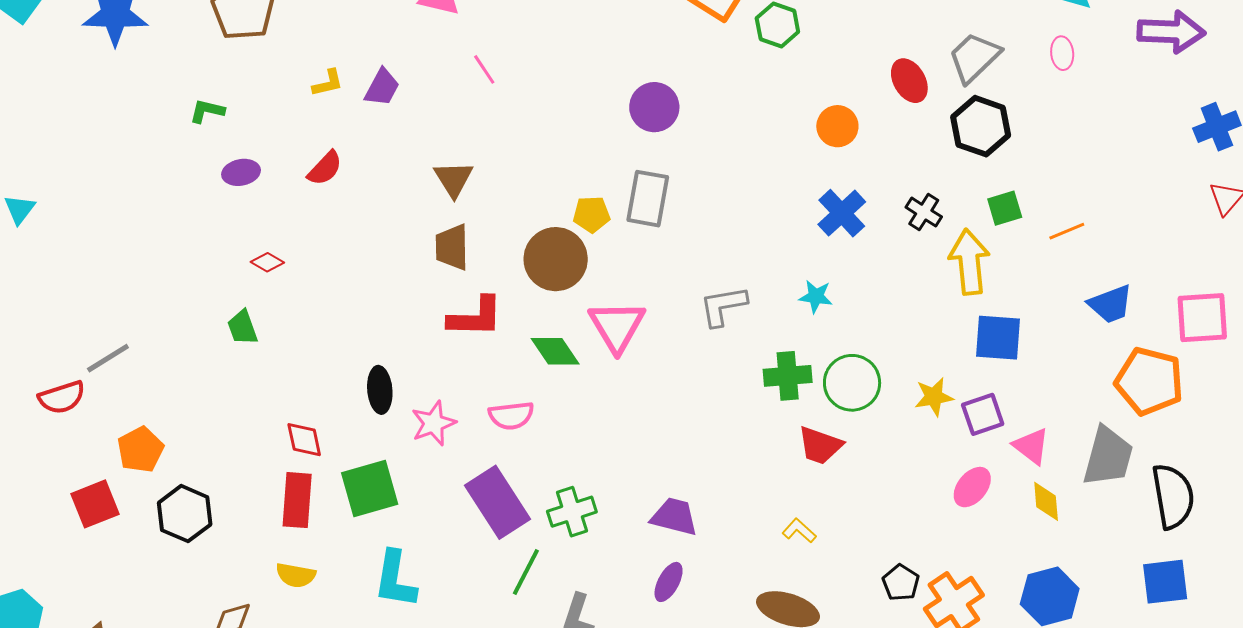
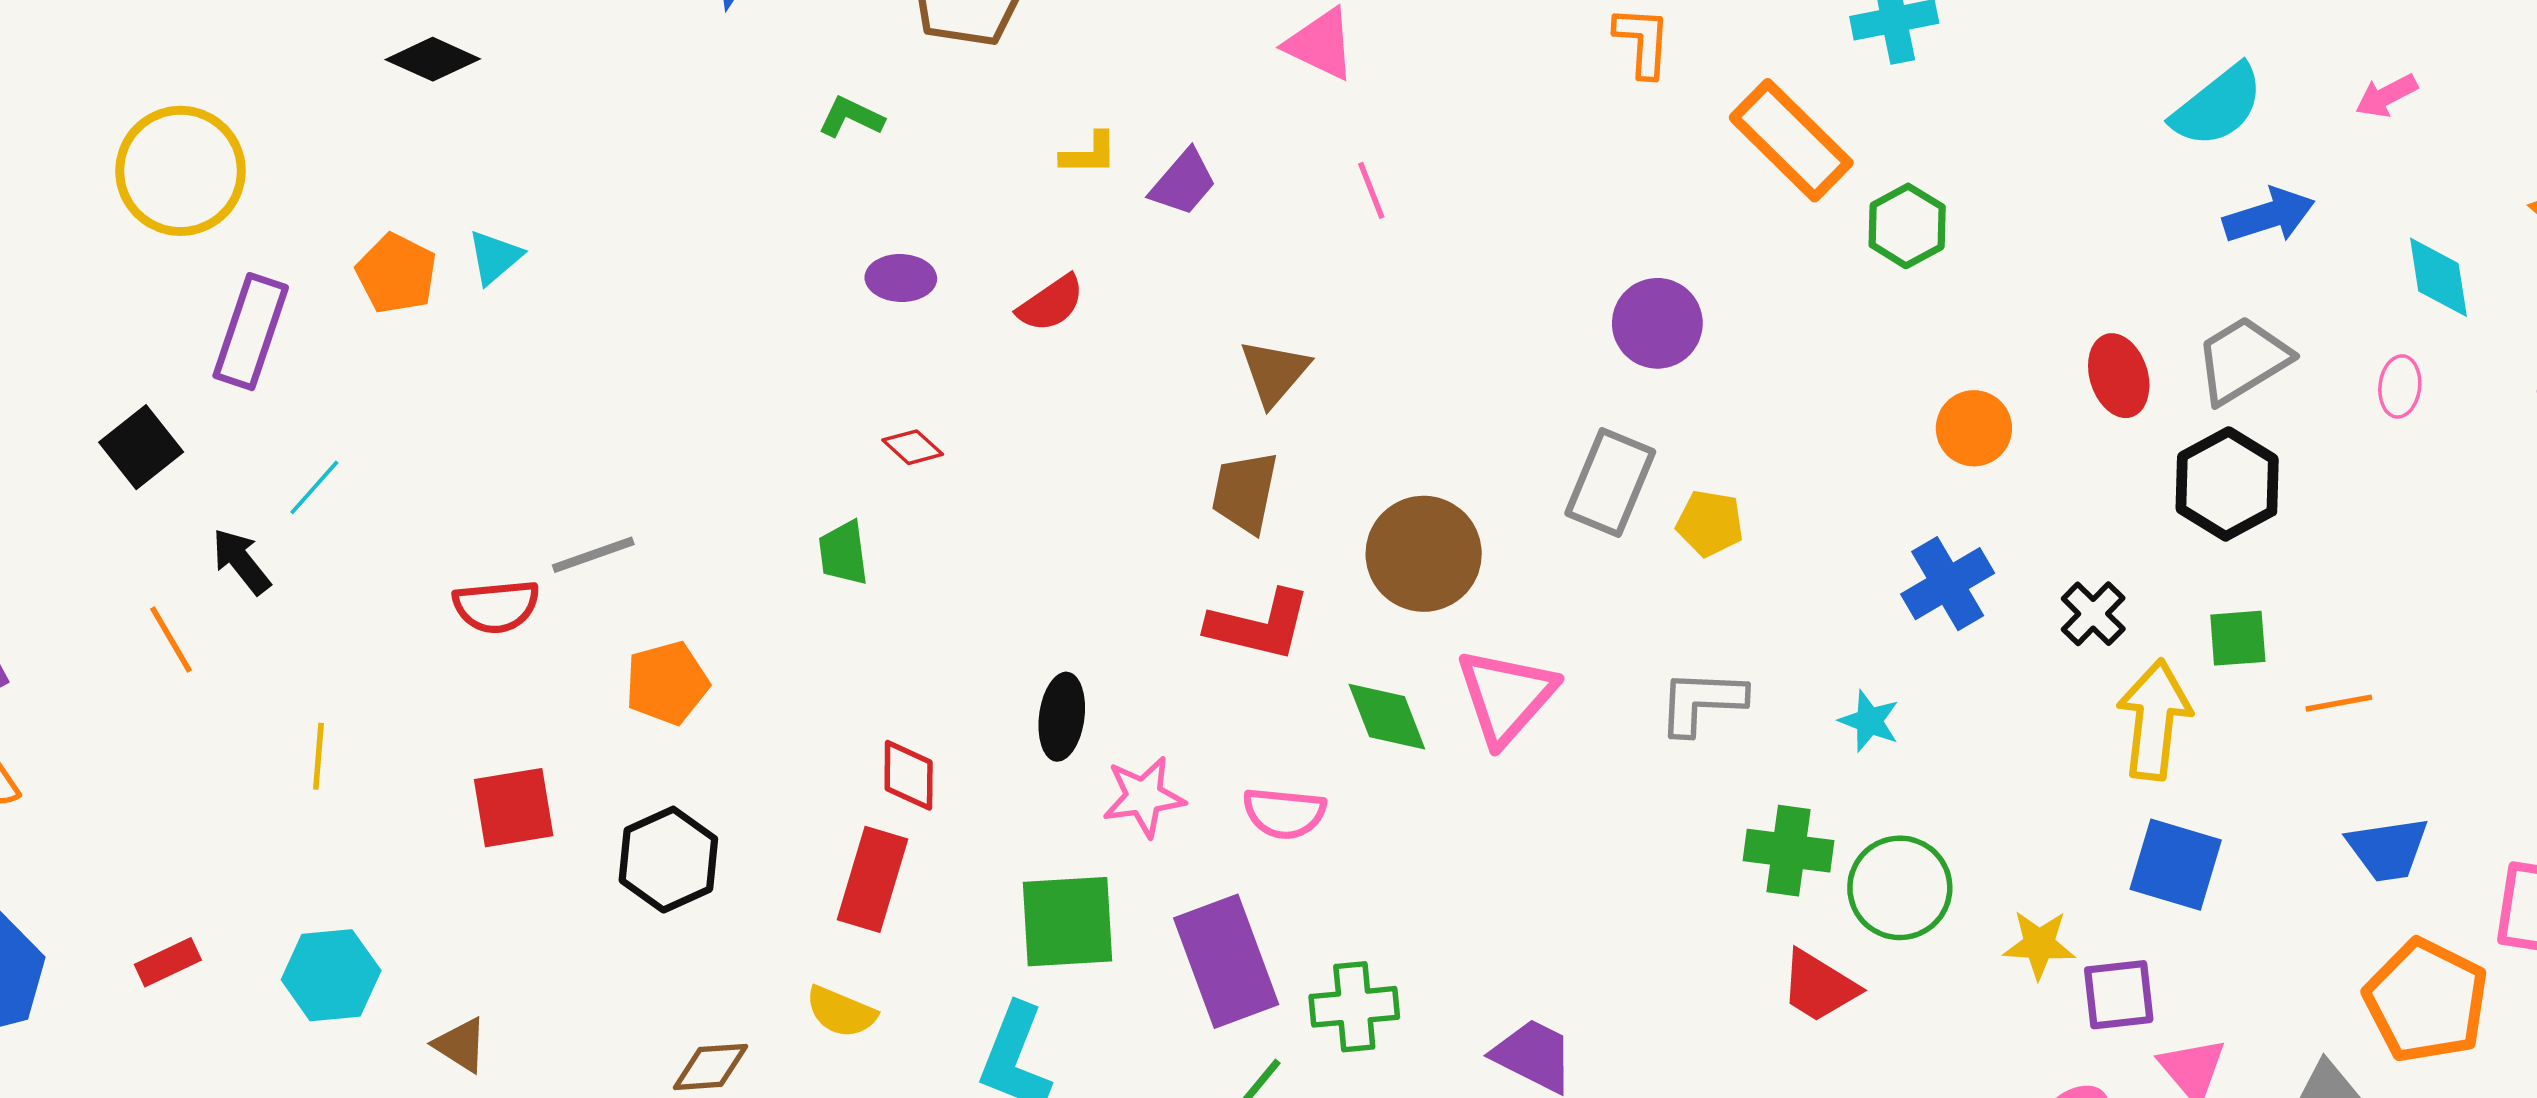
green L-shape: (207, 111) -> (851, 117), moved
yellow pentagon: (591, 214) -> (1710, 523), moved
orange pentagon: (140, 450) -> (667, 683), moved
green square: (370, 488) -> (1068, 922), moved

